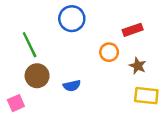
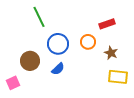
blue circle: (72, 19) -> (58, 44), moved
green line: (30, 45) -> (39, 17), moved
blue semicircle: (72, 86) -> (58, 69), turned -32

